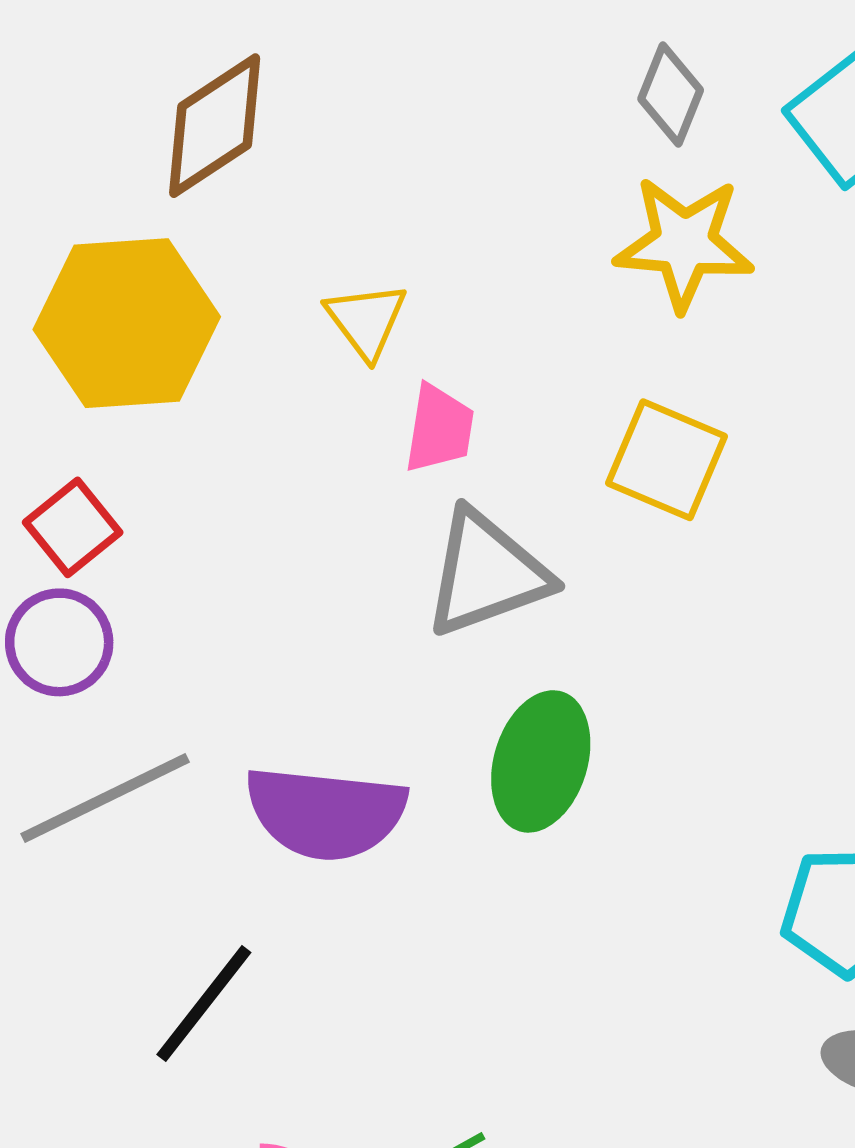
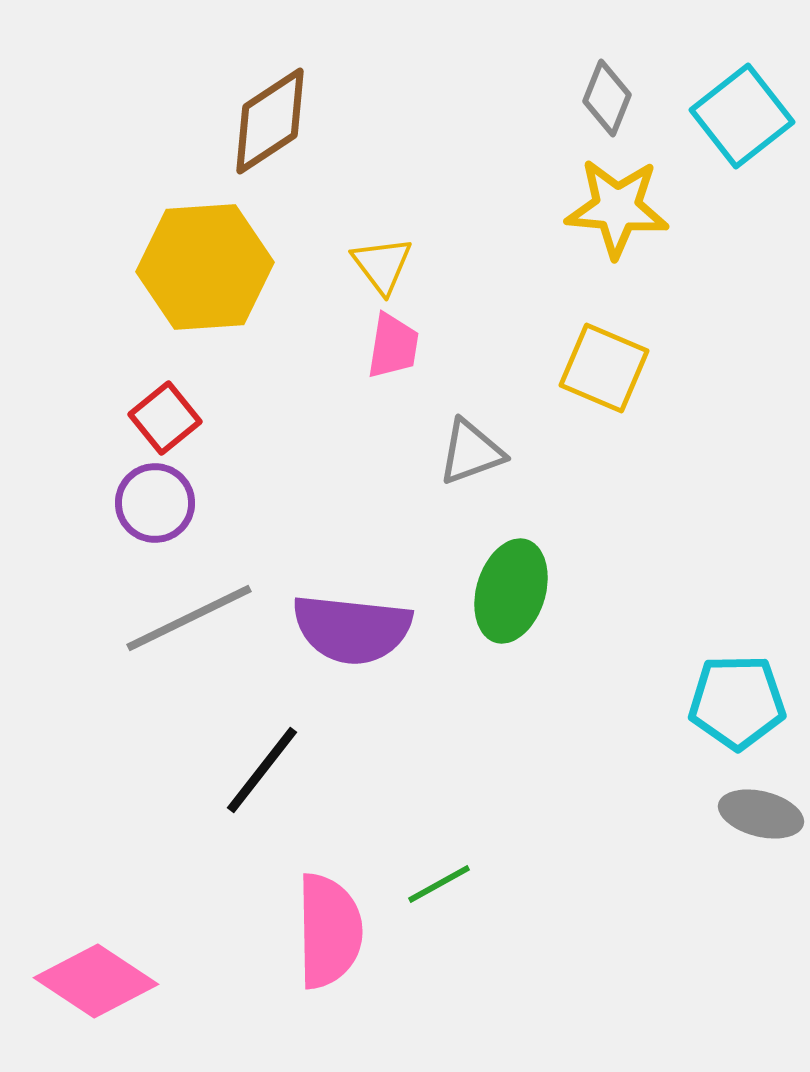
pink trapezoid: (439, 429) -> (393, 346), moved
gray triangle: (487, 573) -> (471, 452), size x0.7

